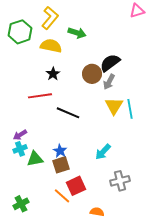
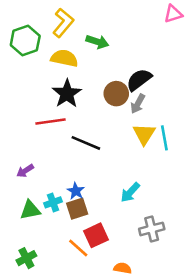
black star: (53, 74) -> (67, 94), size x1.6
cyan cross: (20, 149) -> (53, 202), moved
green triangle: (35, 159) -> (30, 210), moved

